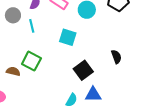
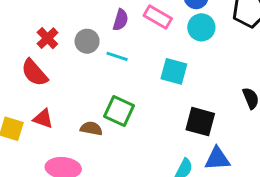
cyan line: (32, 26) -> (117, 56), turned -56
black square: (83, 70) -> (200, 122), turned -36

